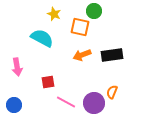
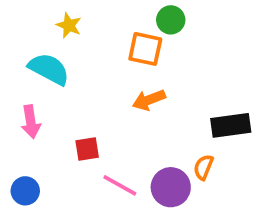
yellow star: (54, 14) -> (69, 25), moved
cyan semicircle: (42, 38) -> (49, 69), moved
black rectangle: (112, 55) -> (231, 125), moved

